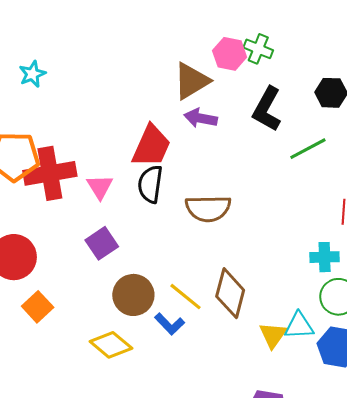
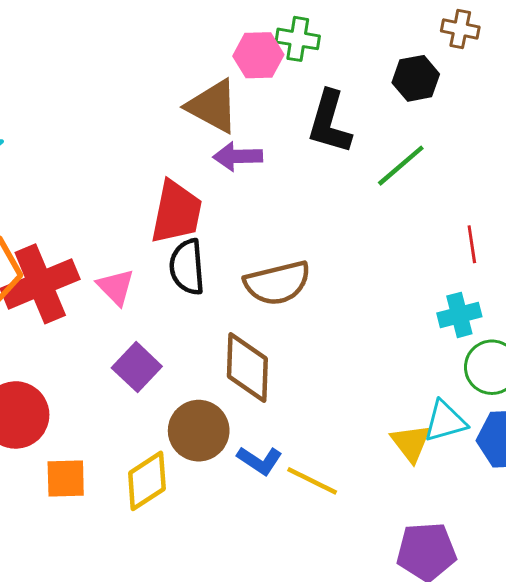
brown triangle: (191, 81) -> (213, 106), turned -48
brown diamond: (230, 293) -> (247, 368), moved
yellow line: (186, 297) -> (312, 481), moved
orange square: (38, 307) -> (66, 478), turned -36
yellow diamond: (111, 345) -> (147, 481), moved, turned -60

